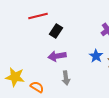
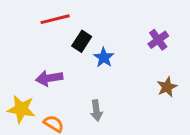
purple arrow: (57, 56) -> (49, 78), moved
blue star: (96, 56) -> (104, 57), moved

